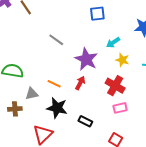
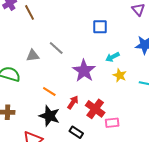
red arrow: (80, 83) -> (73, 102), moved
red cross: (115, 86) -> (95, 109), moved
gray triangle: (32, 94) -> (33, 55), moved

